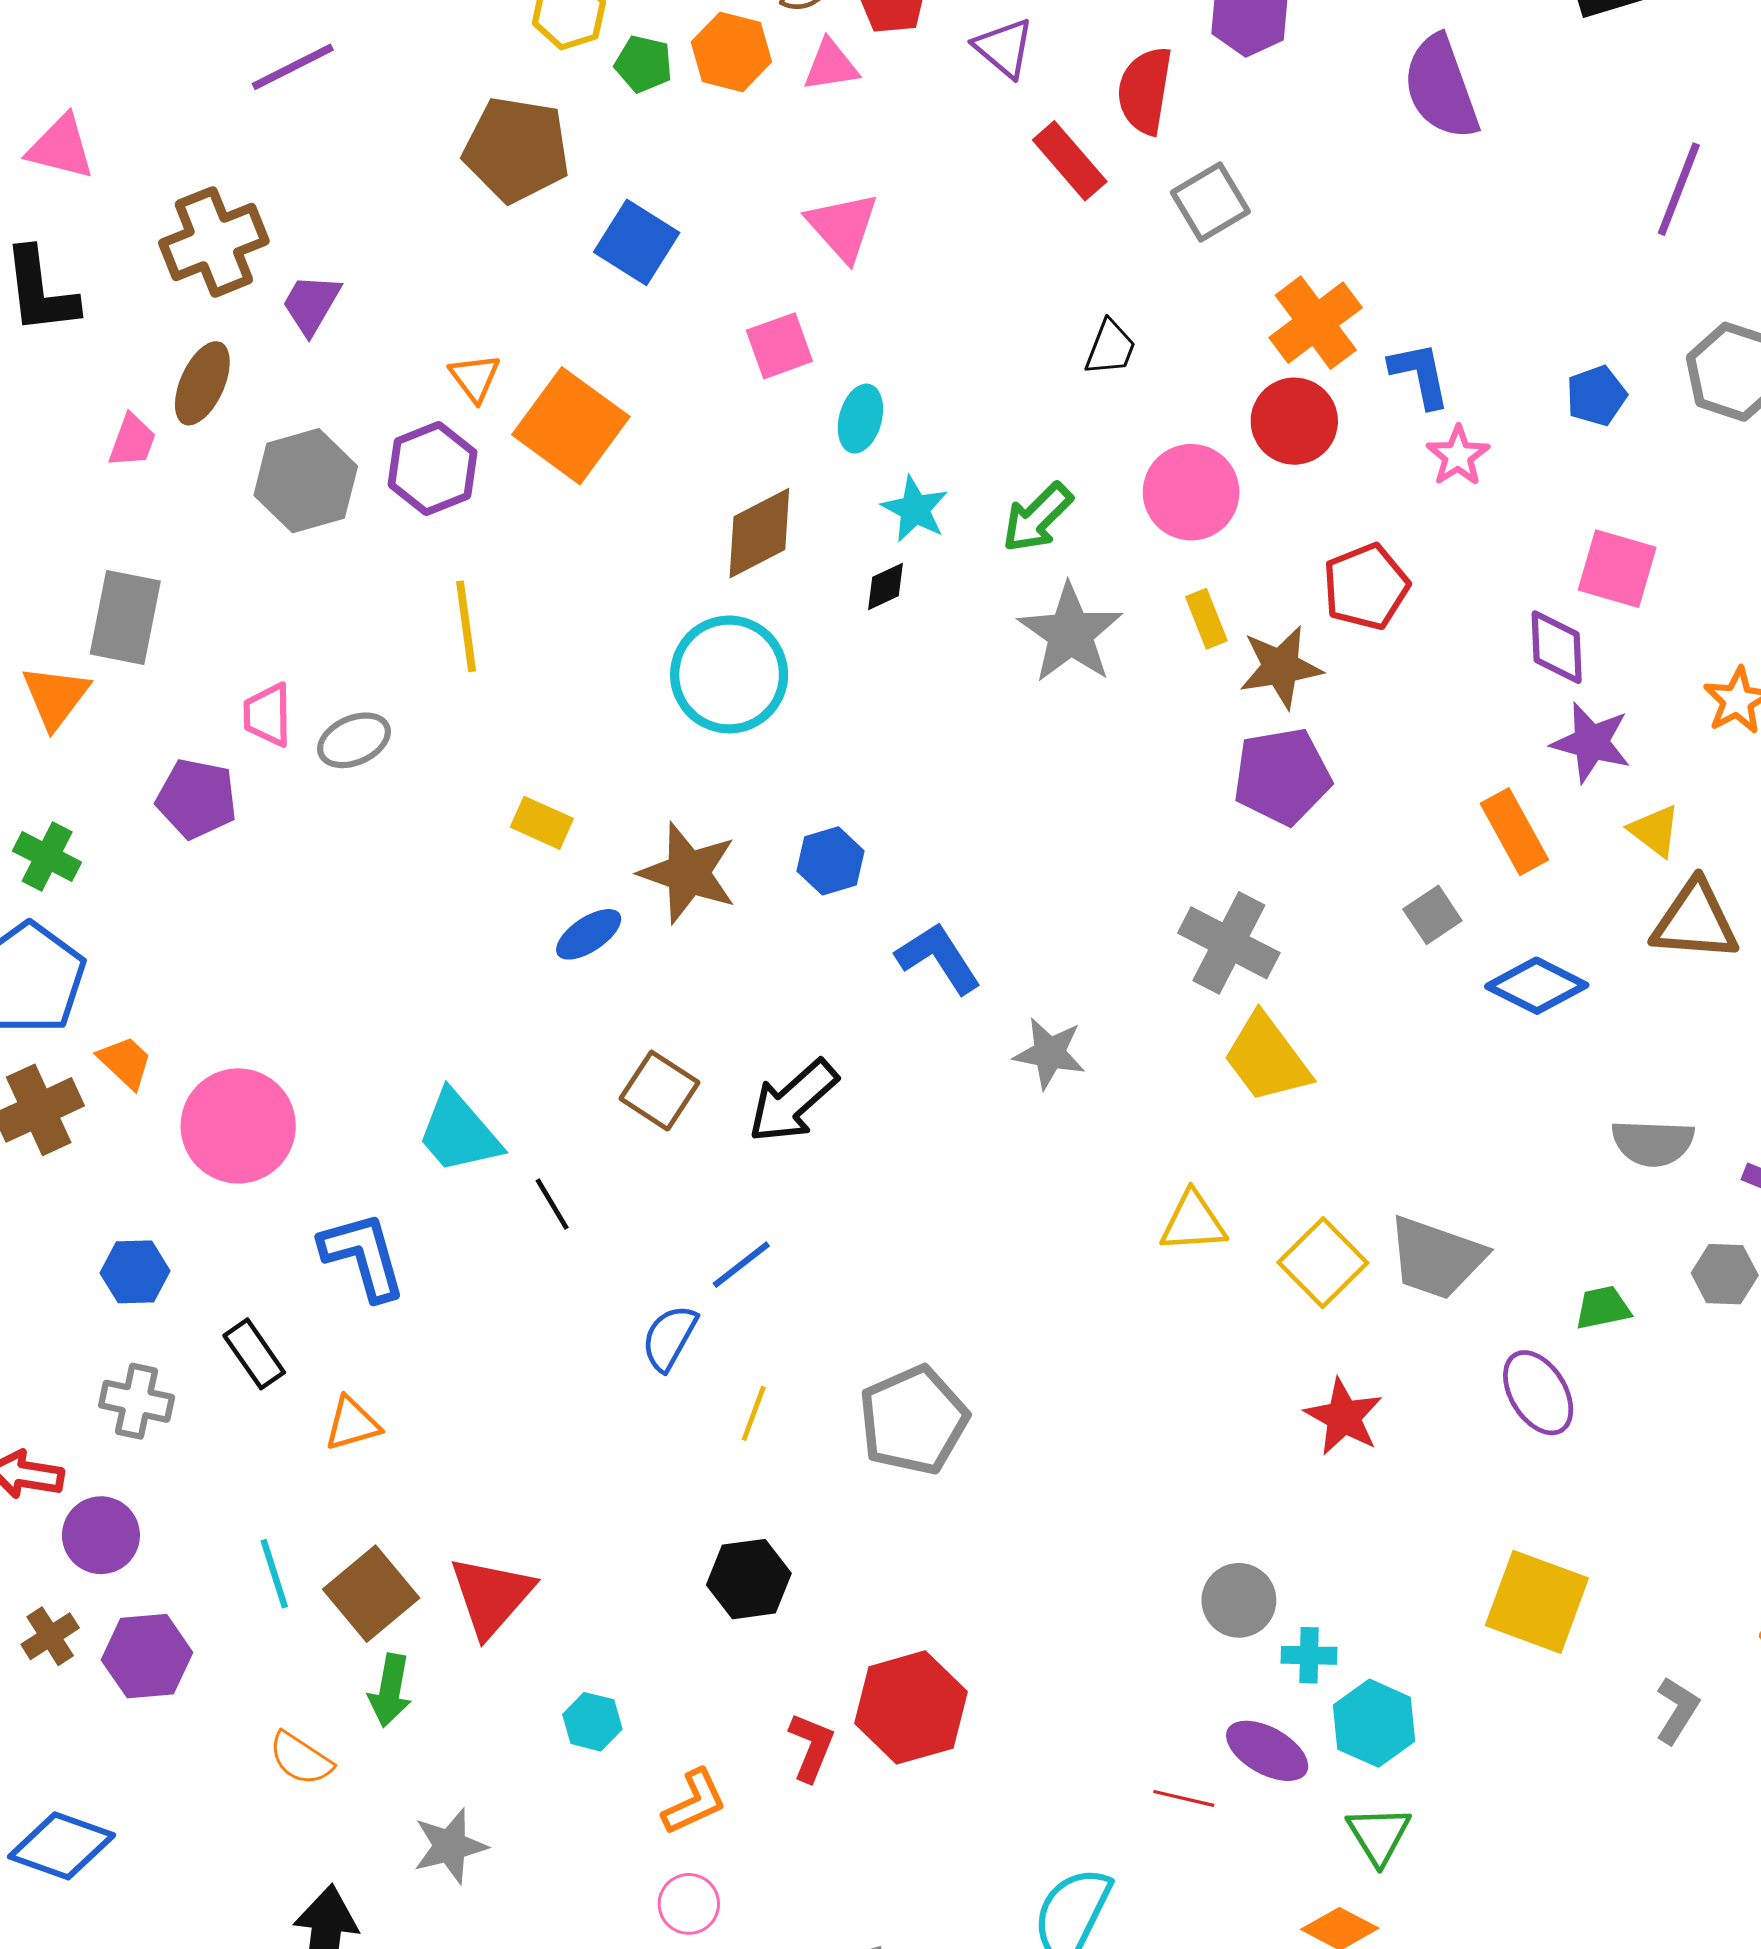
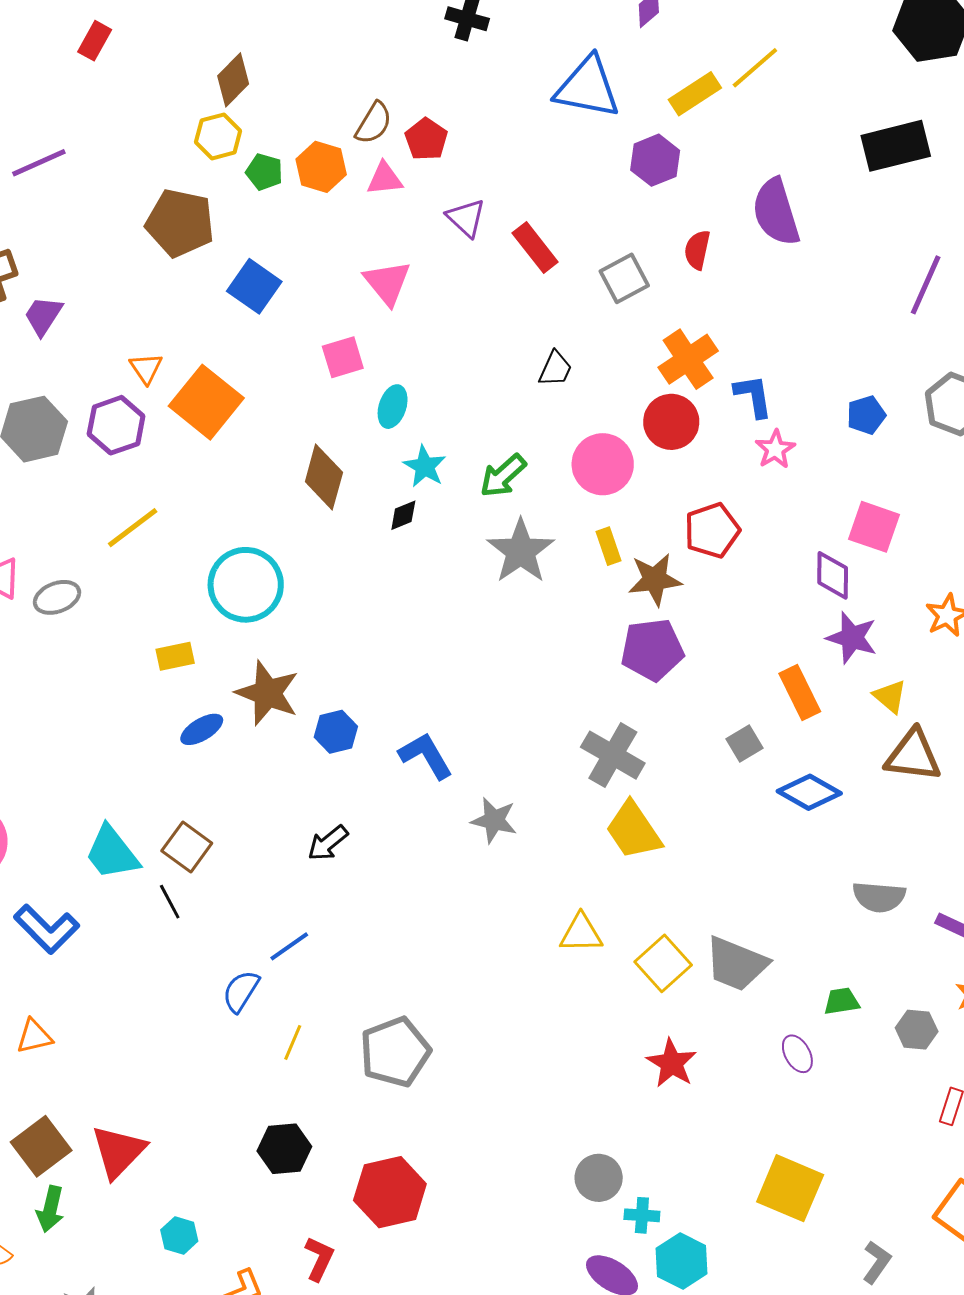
purple triangle: (1004, 48) -> (466, 218), moved
red semicircle: (1145, 90) -> (697, 250), moved, size x0.7
brown diamond: (759, 533) -> (324, 477), turned -50
yellow line: (466, 626) -> (133, 528), turned 58
cyan circle: (729, 674) -> (246, 585), moved
yellow rectangle: (542, 823) -> (175, 656), turned -39
blue hexagon: (831, 861) -> (336, 732), moved
brown square: (659, 1091) -> (187, 847), moved
black arrow: (793, 1101) -> (328, 843), size x0.7
blue L-shape: (363, 1256) -> (47, 929), turned 148
gray hexagon: (1725, 1274) -> (917, 1030), moved
purple ellipse: (1538, 1393) -> (797, 1054), size x0.7
red hexagon: (911, 1707) -> (390, 1192), moved

